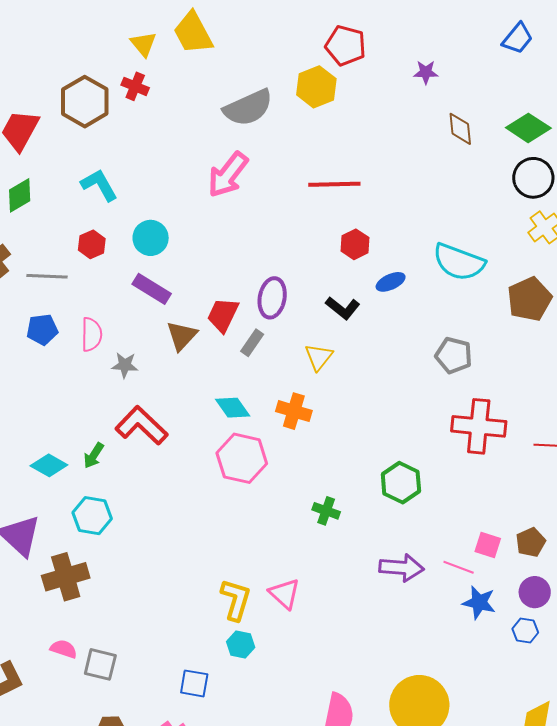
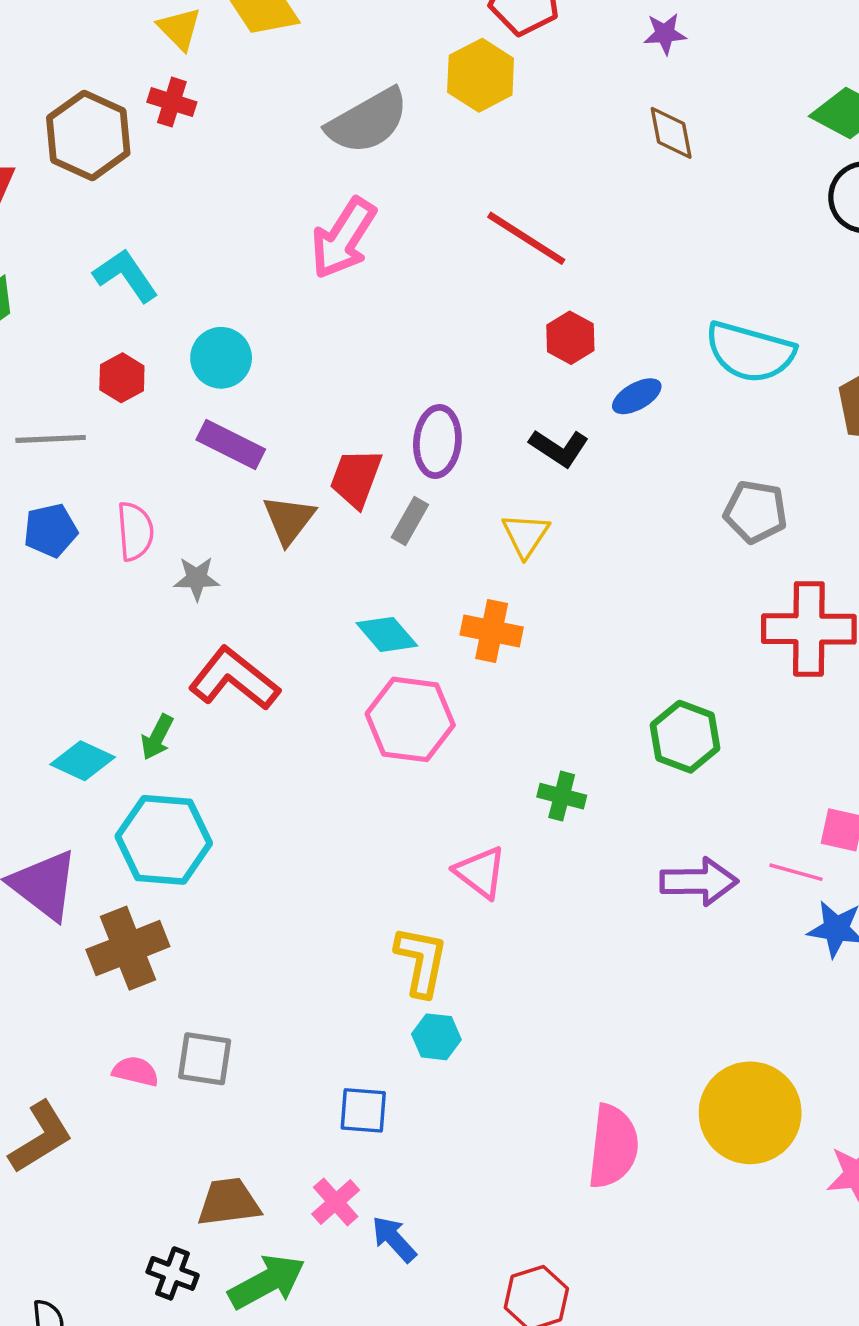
brown diamond: (460, 129) -> (671, 133), moved
red line: (334, 184) -> (526, 238), turned 39
cyan hexagon: (92, 516) -> (164, 840), size x1.4
pink triangle: (285, 594) -> (480, 872), moved
gray square: (100, 664) -> (205, 1059), moved

